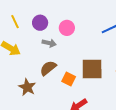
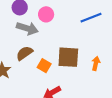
gray arrow: (49, 43) -> (27, 28), size x1.5

